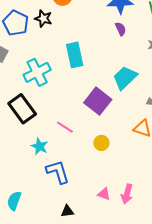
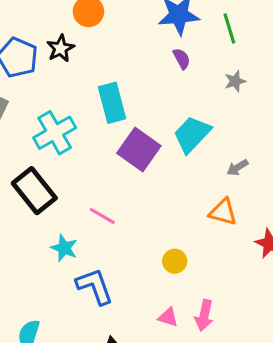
black star: (43, 19) -> (60, 48), turned 30
purple square: (98, 101) -> (139, 150), moved
yellow circle: (101, 143) -> (175, 261), moved

